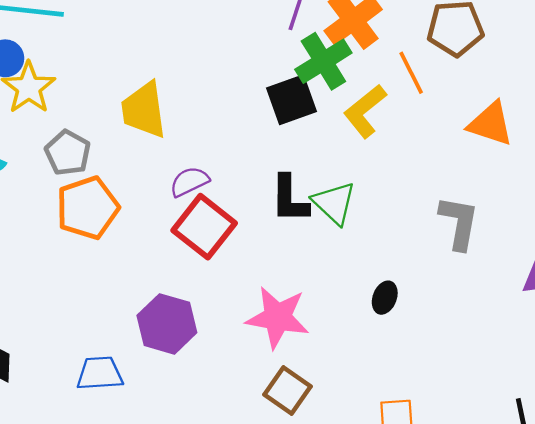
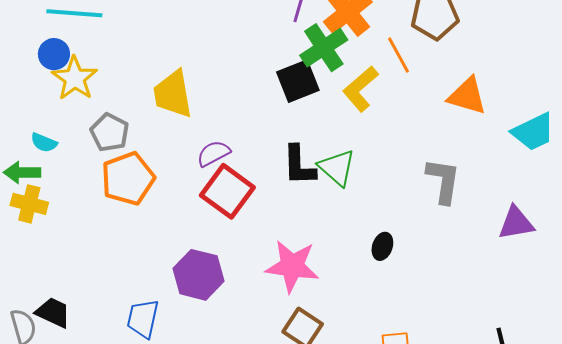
blue trapezoid: (100, 373) -> (143, 319), turned -72

